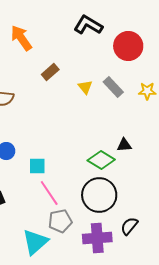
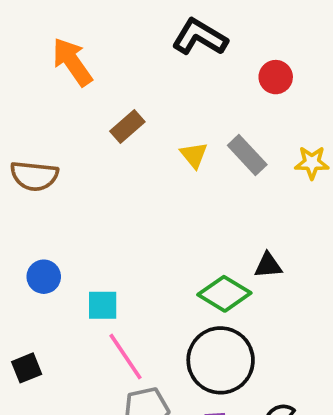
red circle: (128, 46) -> (276, 77), size x0.6

